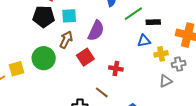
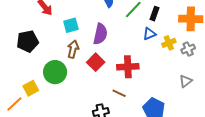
black pentagon: (44, 17) -> (28, 41), moved
black rectangle: (153, 22) -> (154, 14), turned -56
red cross: (116, 68) -> (128, 67), size x1.5
gray triangle: (166, 81) -> (186, 81), moved

